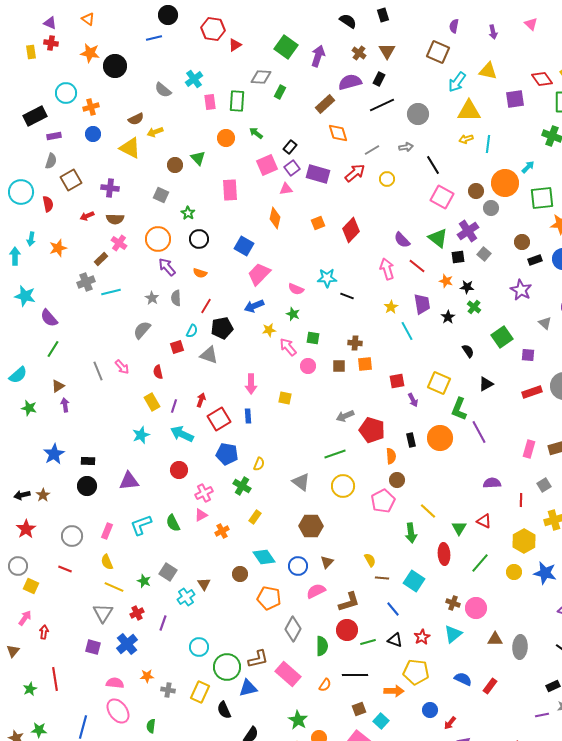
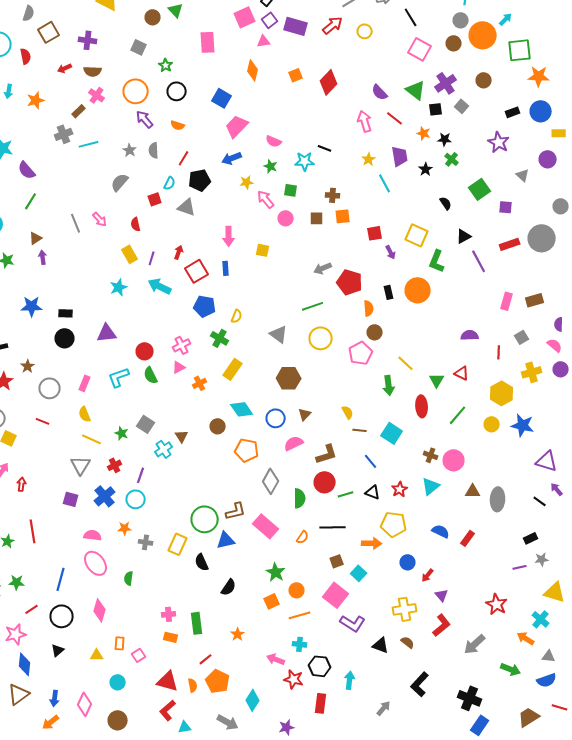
gray circle: (491, 208) -> (461, 20), moved
brown circle: (522, 242) -> (484, 80), moved
cyan star: (327, 278) -> (305, 161), moved
purple line: (479, 432) -> (479, 261), moved
blue star: (54, 454) -> (32, 306), turned 30
red circle: (179, 470) -> (145, 351), moved
brown star: (43, 495) -> (28, 366), moved
yellow rectangle: (255, 517) -> (233, 369), size x1.5
cyan circle: (199, 647) -> (136, 499), moved

